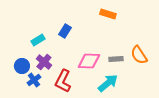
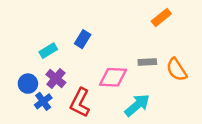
orange rectangle: (108, 14) -> (161, 18), moved, turned -56
gray rectangle: (116, 59) -> (147, 62), moved

